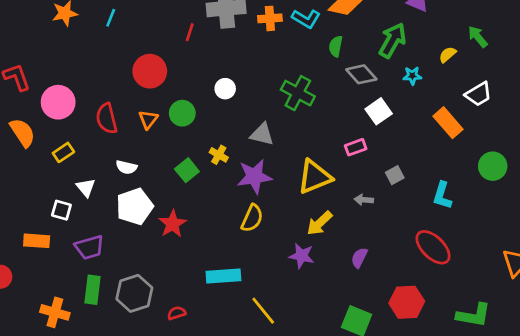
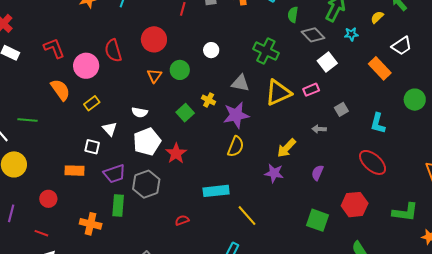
red semicircle: (107, 118) -> (113, 51), moved
yellow triangle: (315, 177) -> (278, 93), moved
gray hexagon: (134, 293) -> (146, 184), moved

